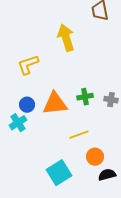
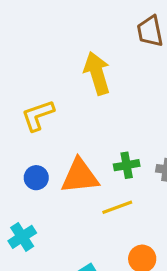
cyan cross: (18, 123) -> (22, 237), moved
yellow line: (79, 135) -> (117, 207), moved

